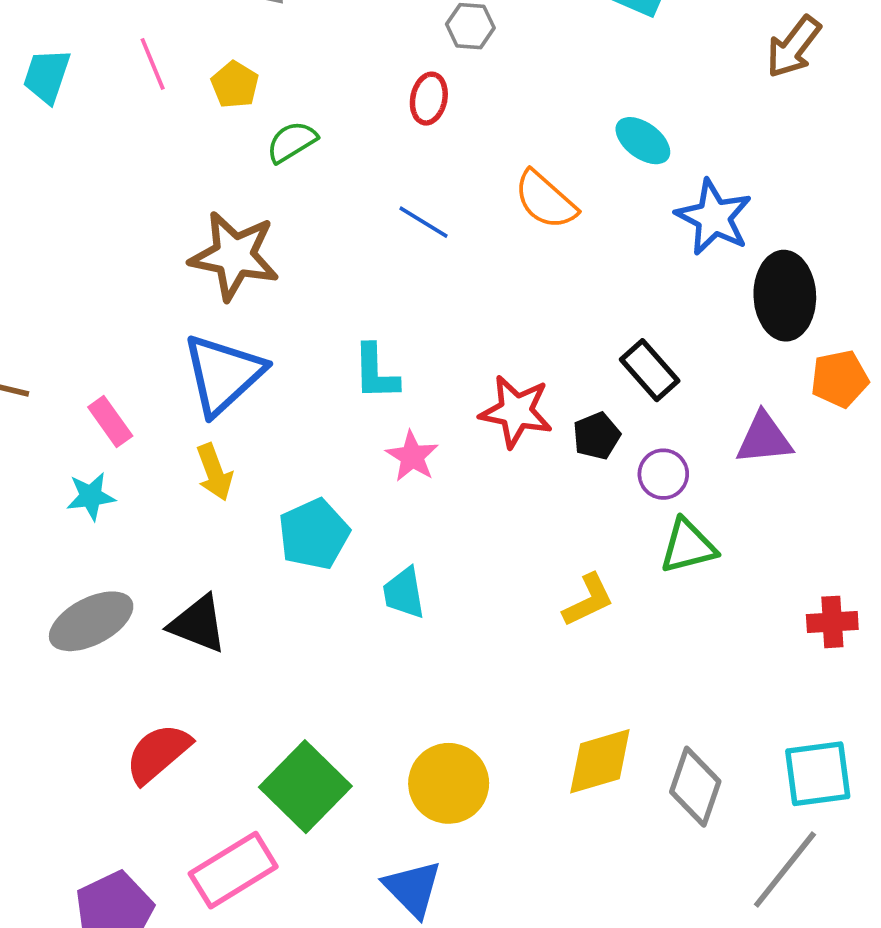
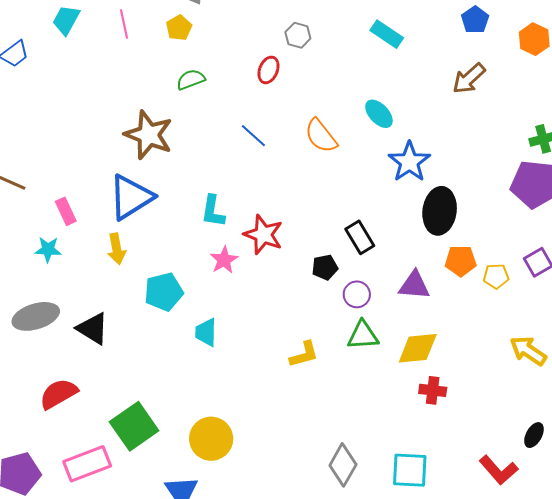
yellow pentagon: (235, 85) -> (179, 28), moved
red star: (516, 411) -> (263, 235), moved
yellow diamond: (600, 761) -> (418, 348), moved

